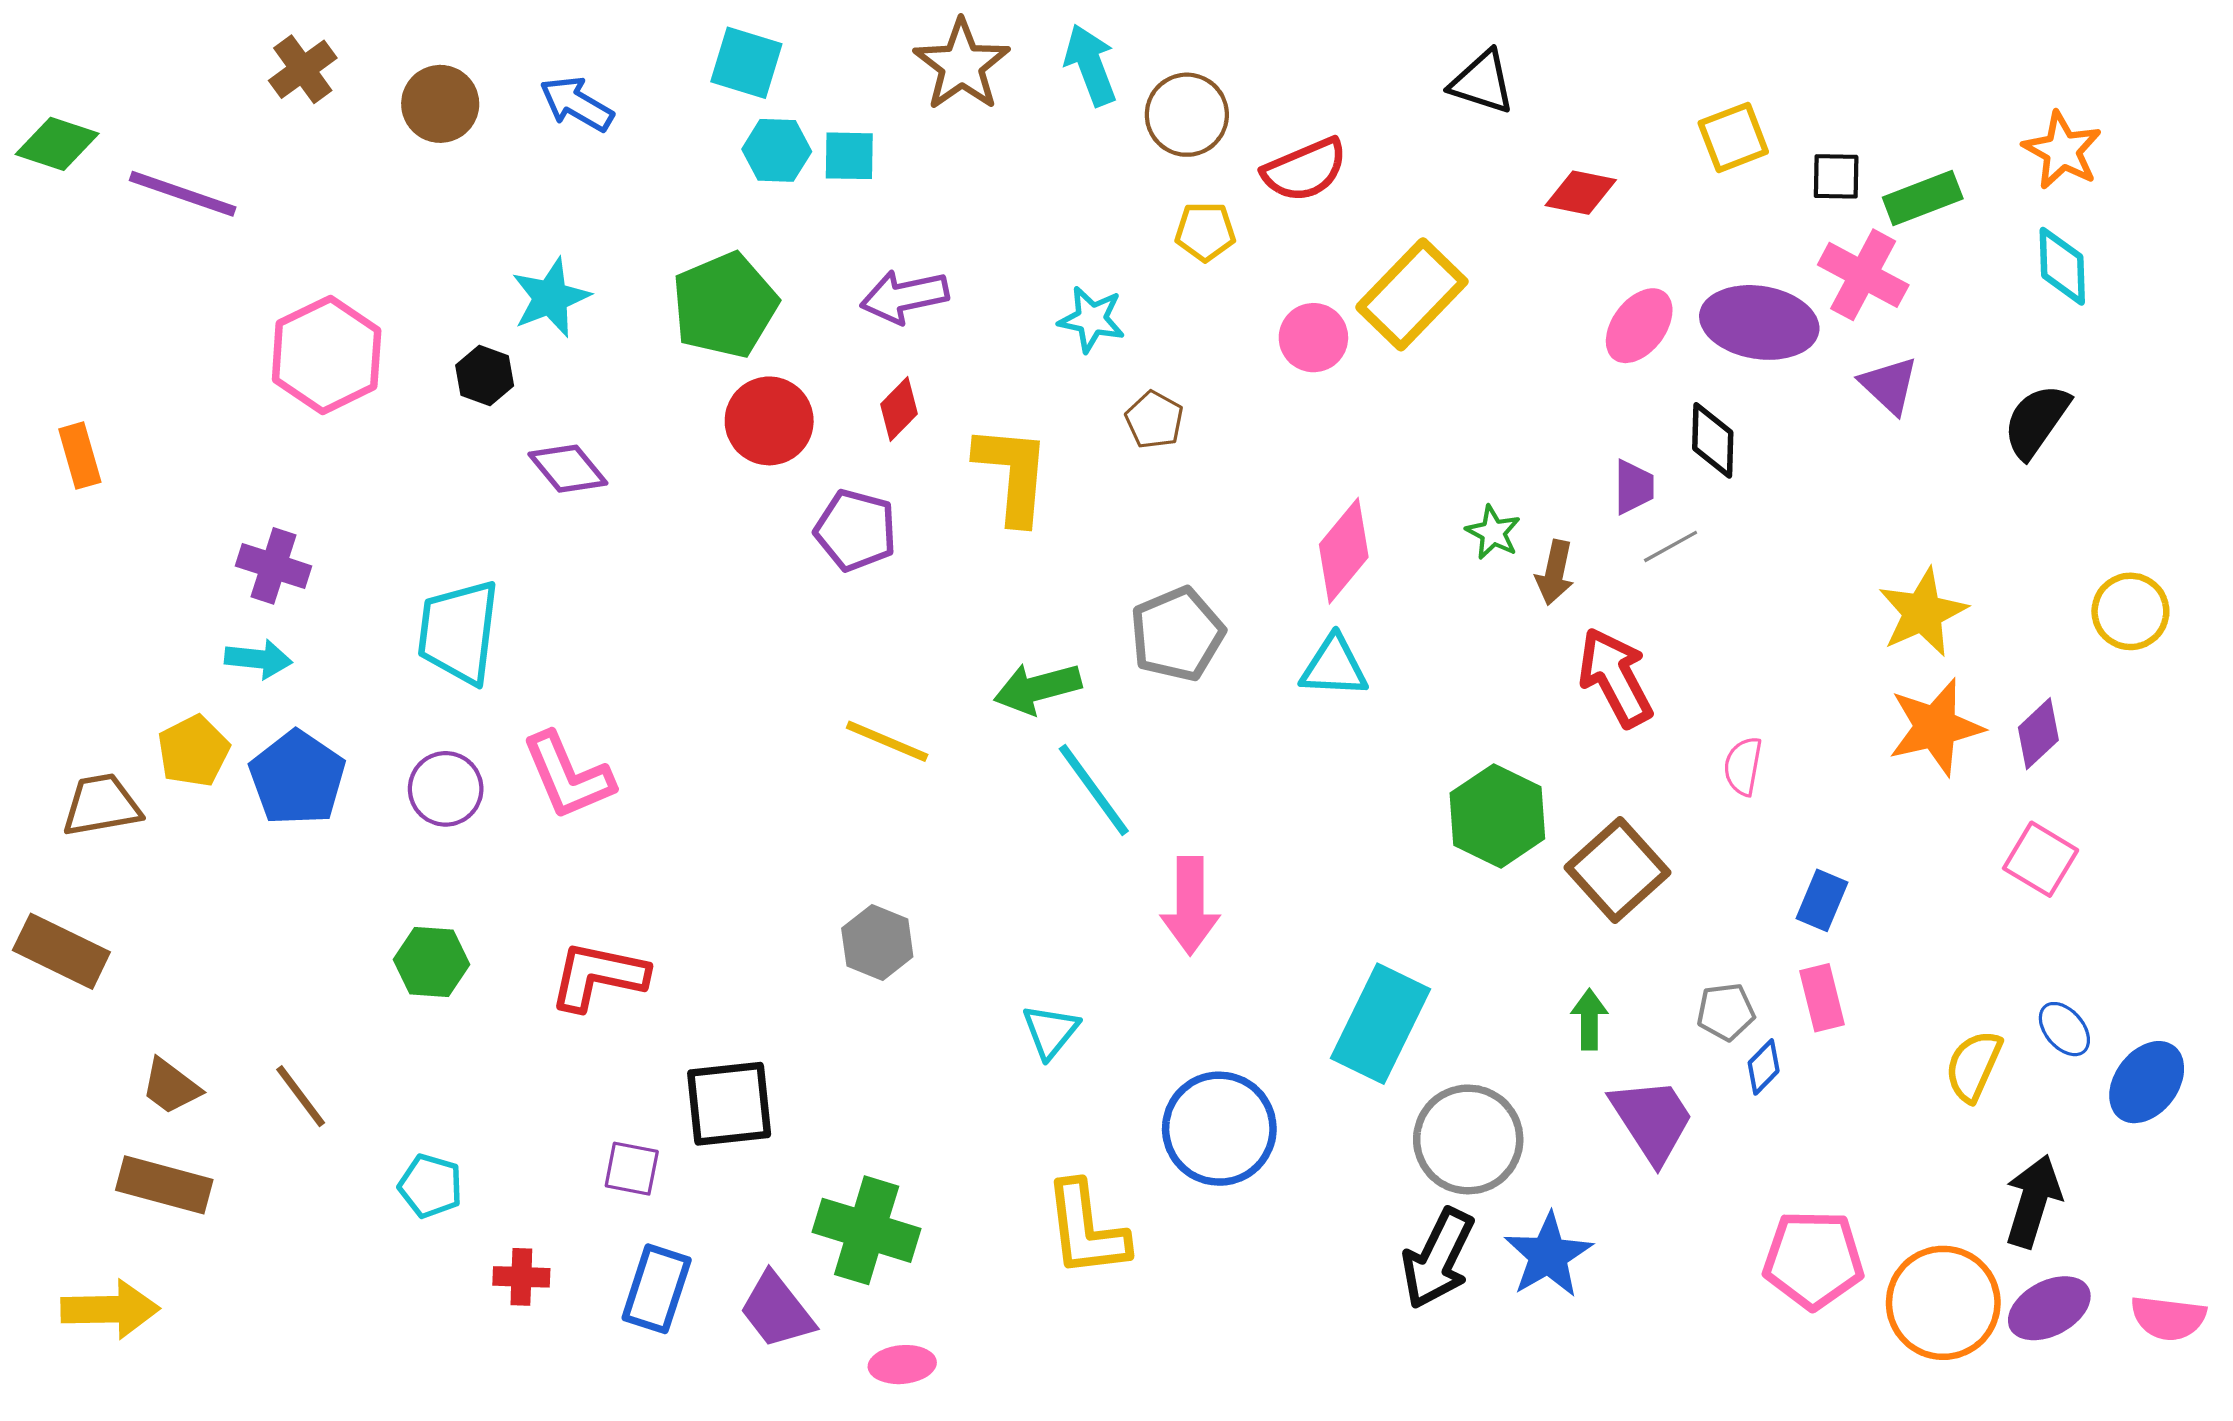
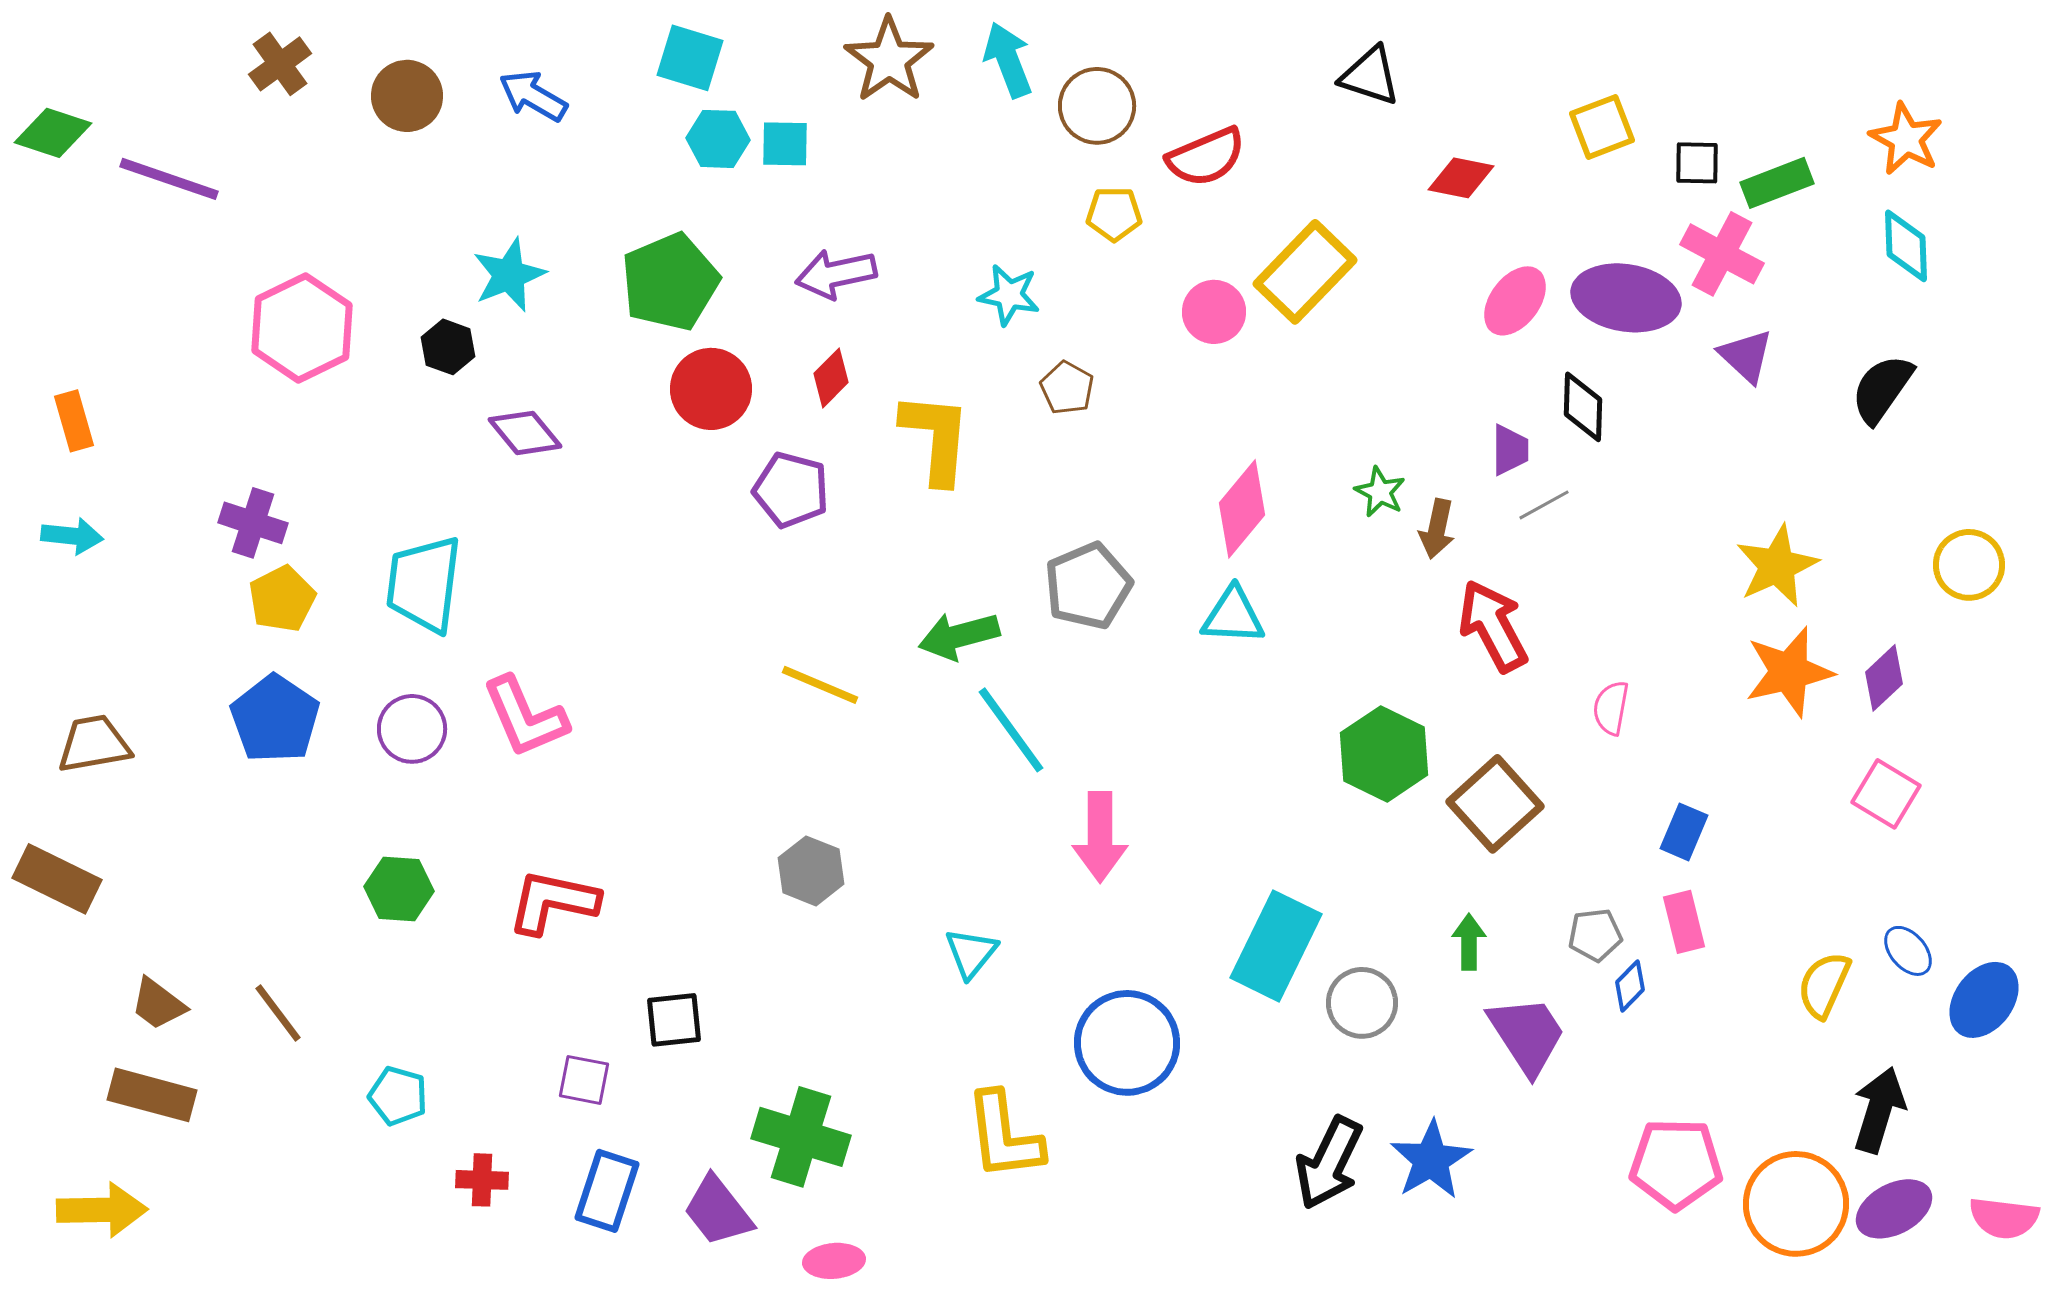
cyan arrow: (258, 659) -> (72, 536), moved
yellow pentagon: (193, 751) -> (282, 599), moved
black square: (729, 1104) -> (674, 1020), size x0.7
gray circle: (1468, 1139) -> (1362, 1003), moved, size x0.7

